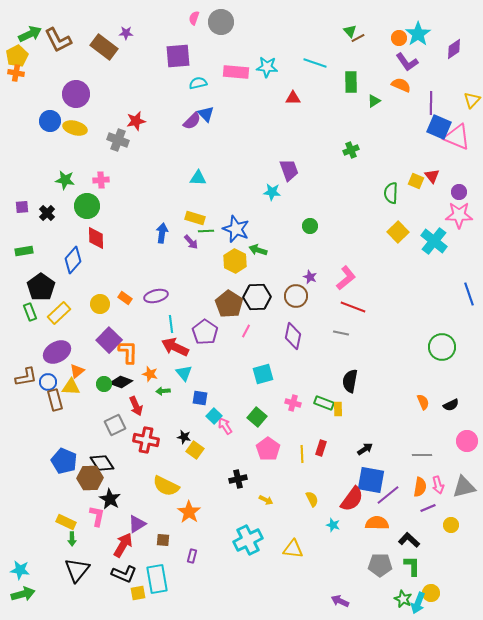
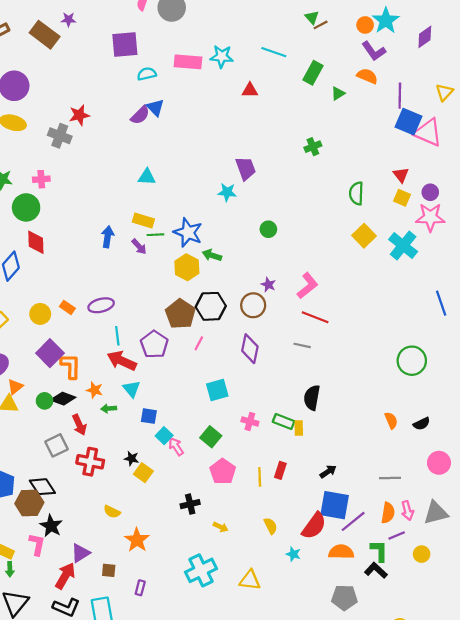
green rectangle: (351, 82) -> (313, 73), turned 30
yellow square: (416, 181) -> (402, 198), moved
yellow semicircle: (166, 486) -> (112, 512), size x0.6
green L-shape: (412, 566) -> (379, 551), moved

